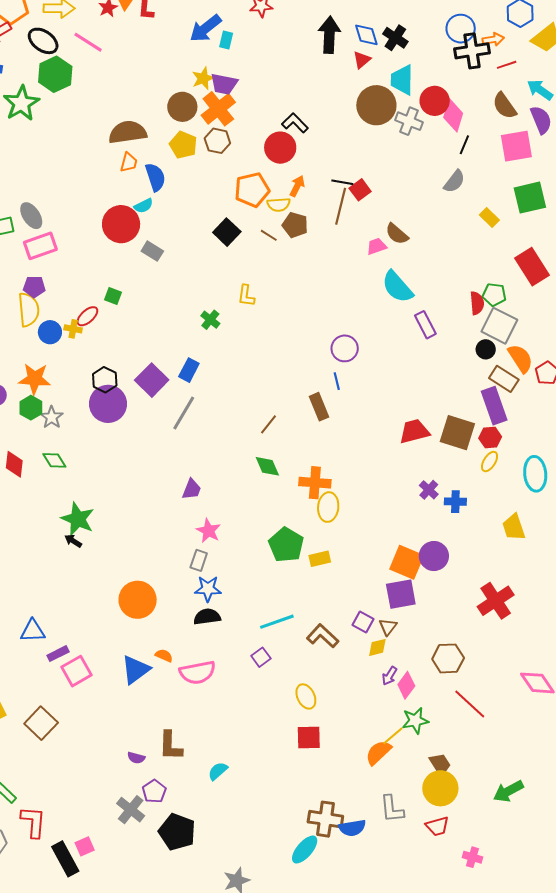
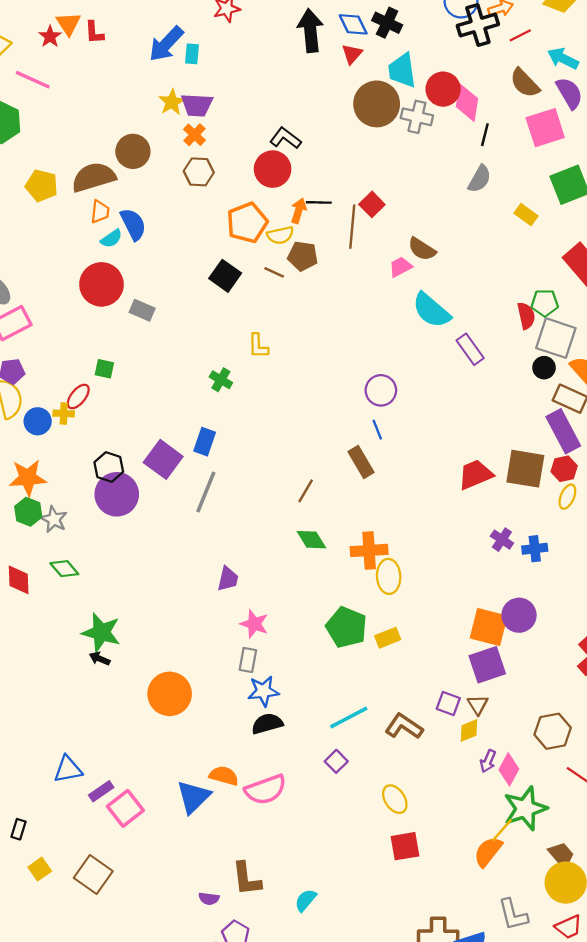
brown circle: (182, 107) -> (133, 151), moved
orange cross: (218, 109) -> (194, 135), size x0.6
yellow pentagon: (183, 145) -> (42, 186), moved
black line: (342, 182) -> (319, 202), moved
cyan semicircle: (144, 206) -> (111, 239), moved
orange circle: (138, 600) -> (170, 694), moved
orange semicircle: (164, 656) -> (224, 776), size x1.4
green star: (415, 721) -> (525, 808), size x1.4

